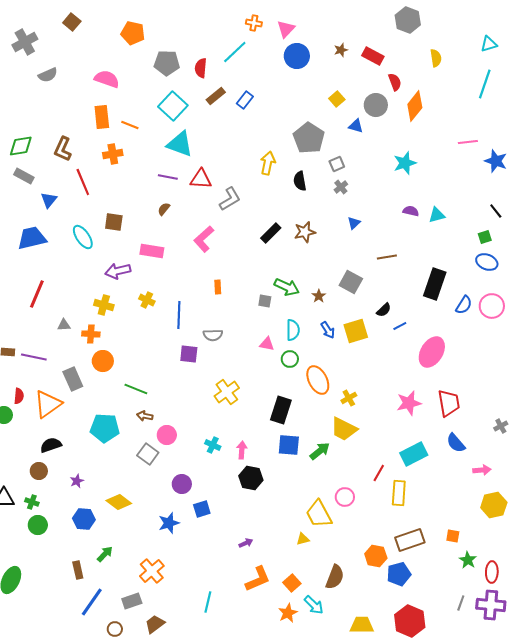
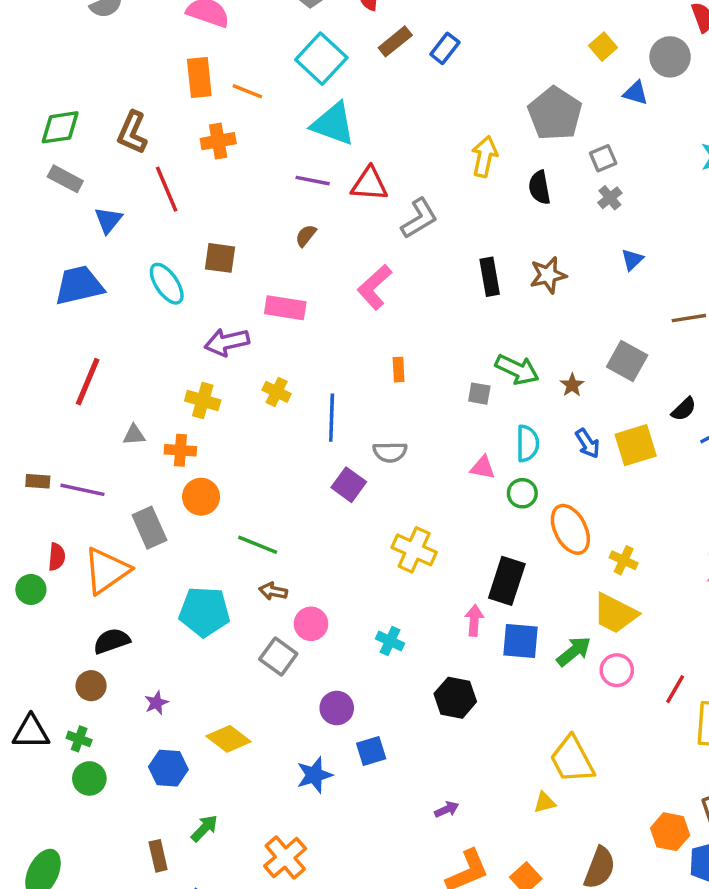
black rectangle: (271, 233) -> (490, 277), turned -55
purple square: (189, 354) -> (349, 485), turned 30
yellow cross: (227, 392) -> (414, 550), turned -30
yellow cross: (349, 398) -> (624, 560), turned -35
pink arrow: (242, 450) -> (474, 620), moved
pink circle: (345, 497) -> (617, 670), moved

